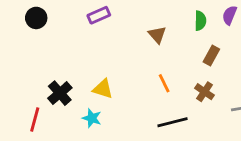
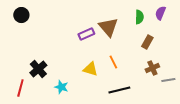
purple rectangle: (99, 15) -> (86, 34), moved
brown triangle: (157, 35) -> (108, 27), size x1.5
yellow triangle: (103, 89) -> (90, 69), moved
brown cross: (204, 92) -> (152, 68), moved, turned 32

